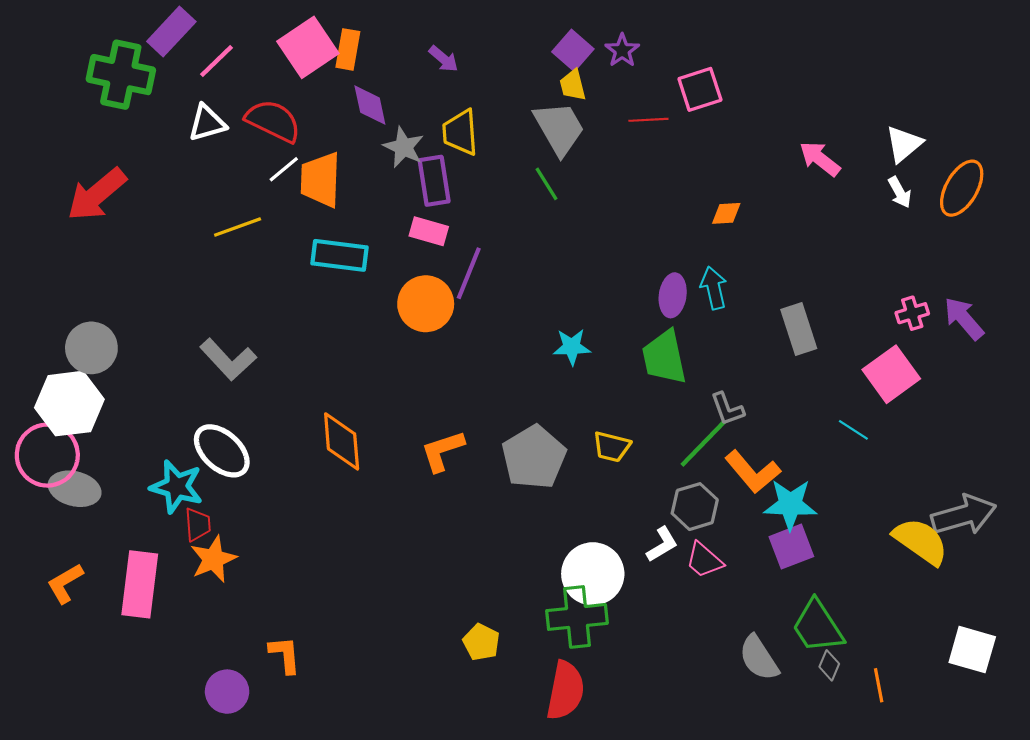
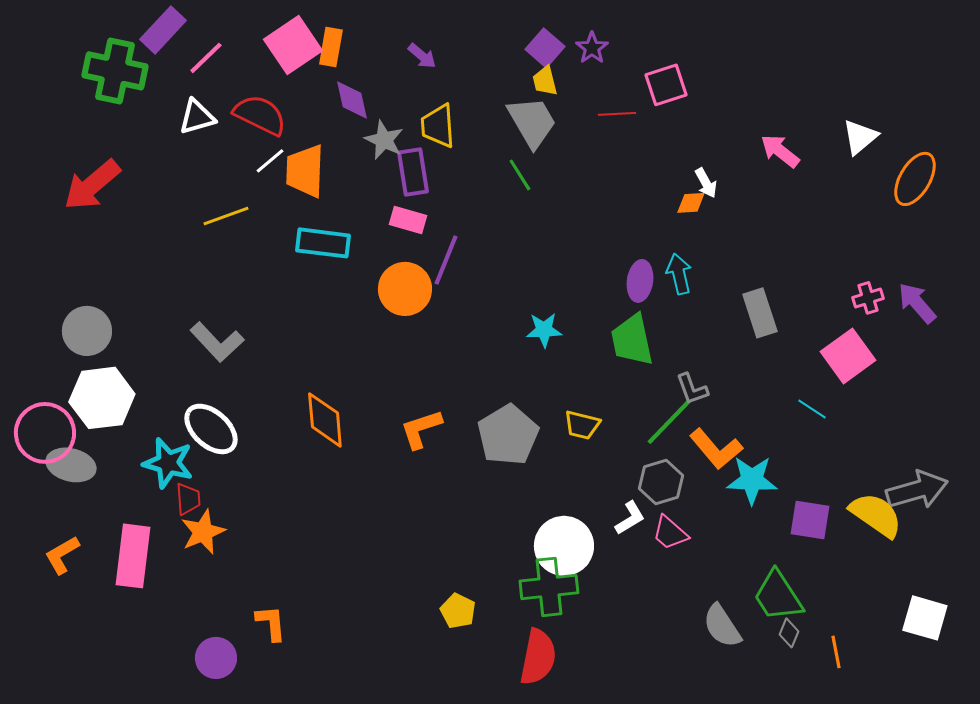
white arrow: (900, 192) -> (706, 183), moved
white hexagon: (69, 404) -> (102, 398), moved
purple square: (791, 547) -> (810, 520), moved, turned 30

